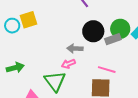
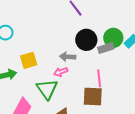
yellow square: (28, 20) -> (29, 60), moved
pink line: (107, 70) -> (99, 78), turned 66

